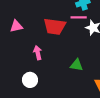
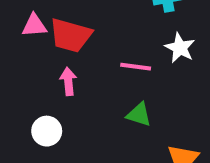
pink line: (79, 17) -> (136, 67), moved
red trapezoid: (55, 26) -> (71, 35), moved

